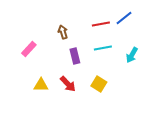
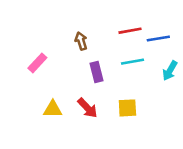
blue line: (124, 18) -> (158, 38), moved, turned 30
yellow square: (99, 84) -> (127, 108), turned -35

